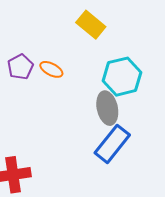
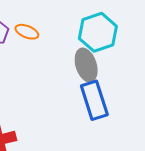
blue rectangle: (112, 144) -> (94, 100), turned -51

